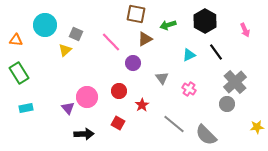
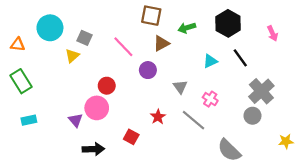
red circle: (119, 91) -> (107, 86), moved
gray line: (174, 124) -> (194, 120), moved

